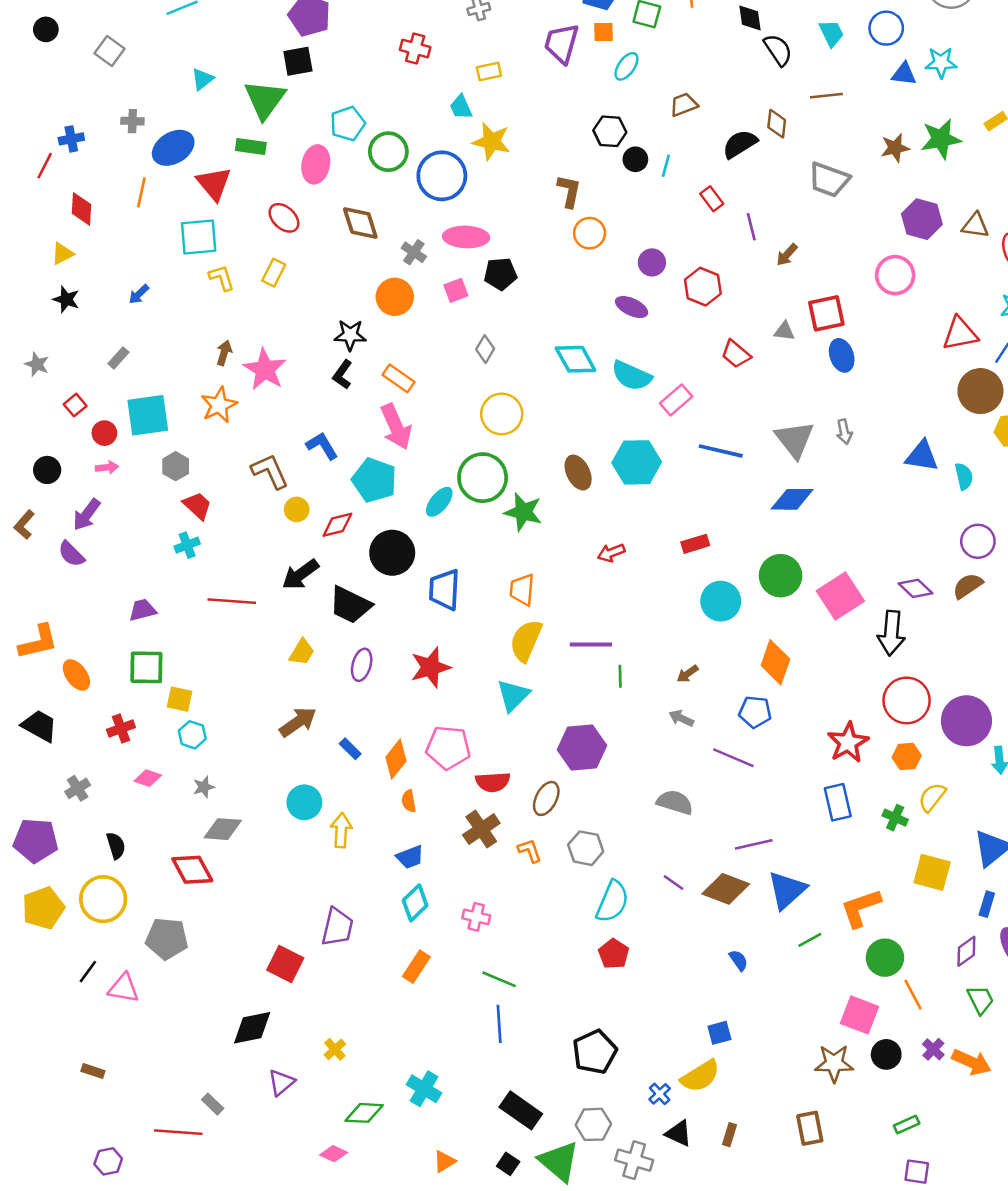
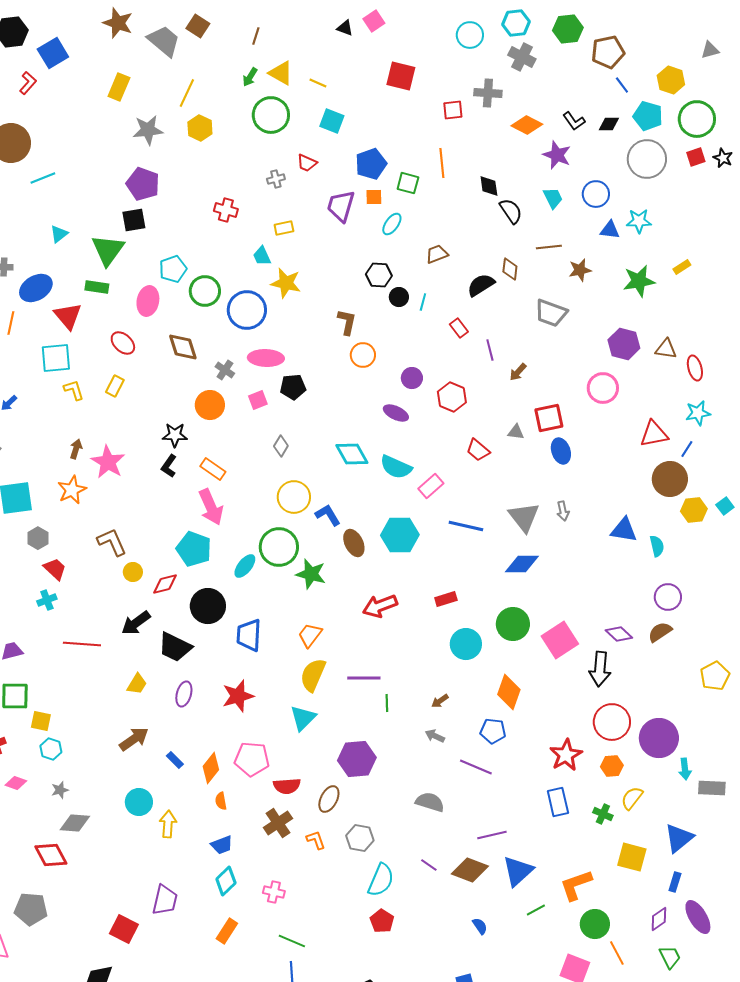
brown star: (895, 148) -> (580, 270), moved
blue L-shape: (322, 446) -> (328, 515), moved
red arrow: (611, 553) -> (380, 606), size x1.6
orange trapezoid: (522, 590) -> (310, 635), turned 32

